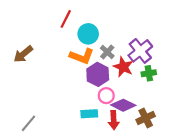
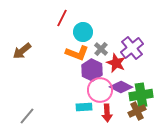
green cross: (149, 73) -> (141, 95), moved, size x1.6
pink circle: (106, 96) -> (100, 90), size x1.6
purple diamond: (123, 105) -> (121, 87), moved

